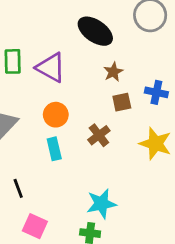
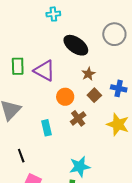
brown square: (122, 102) -> (94, 95), turned -32
orange circle: (56, 115) -> (65, 97), moved

